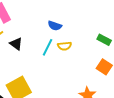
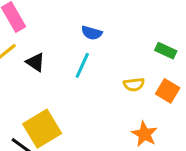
yellow semicircle: (64, 46) -> (134, 84), moved

